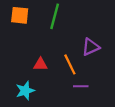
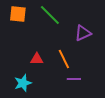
green line: (55, 16) -> (50, 15), turned -60
purple triangle: (91, 47) -> (83, 33), moved

